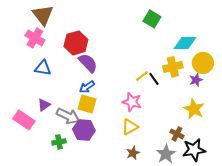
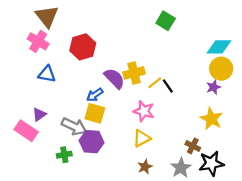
cyan diamond: (185, 43) -> (219, 47), moved
purple semicircle: (88, 63) -> (114, 78), moved
yellow cross: (173, 67) -> (134, 73), moved
purple triangle: (44, 105) -> (39, 114), moved

